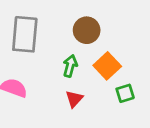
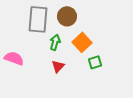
gray rectangle: (25, 34) -> (38, 19), moved

